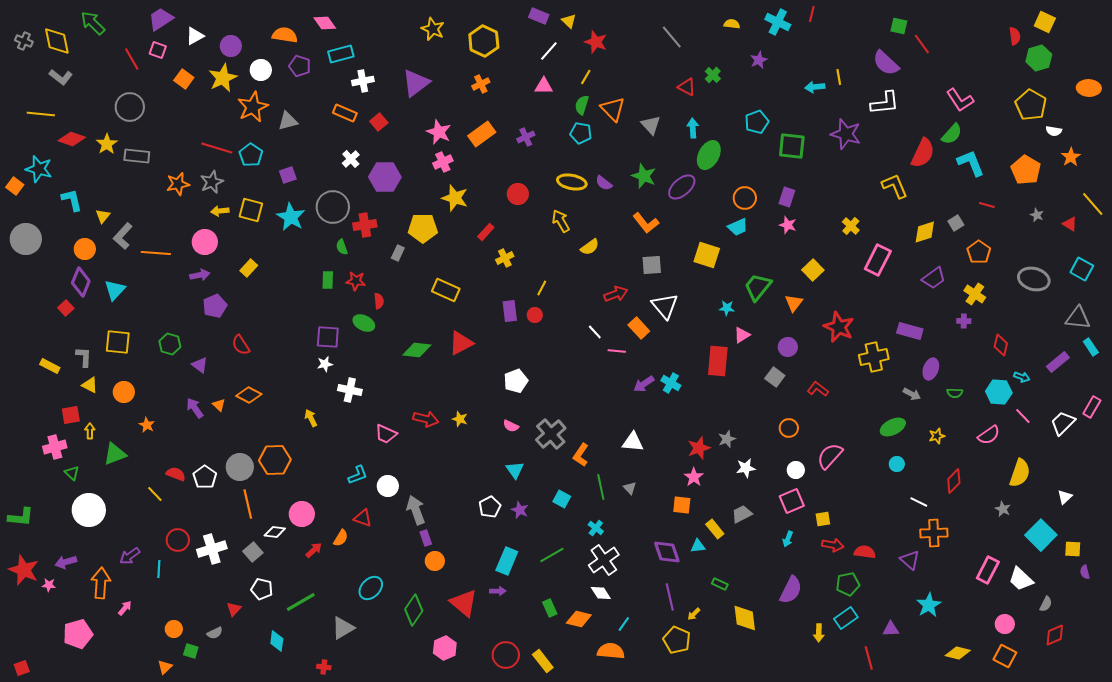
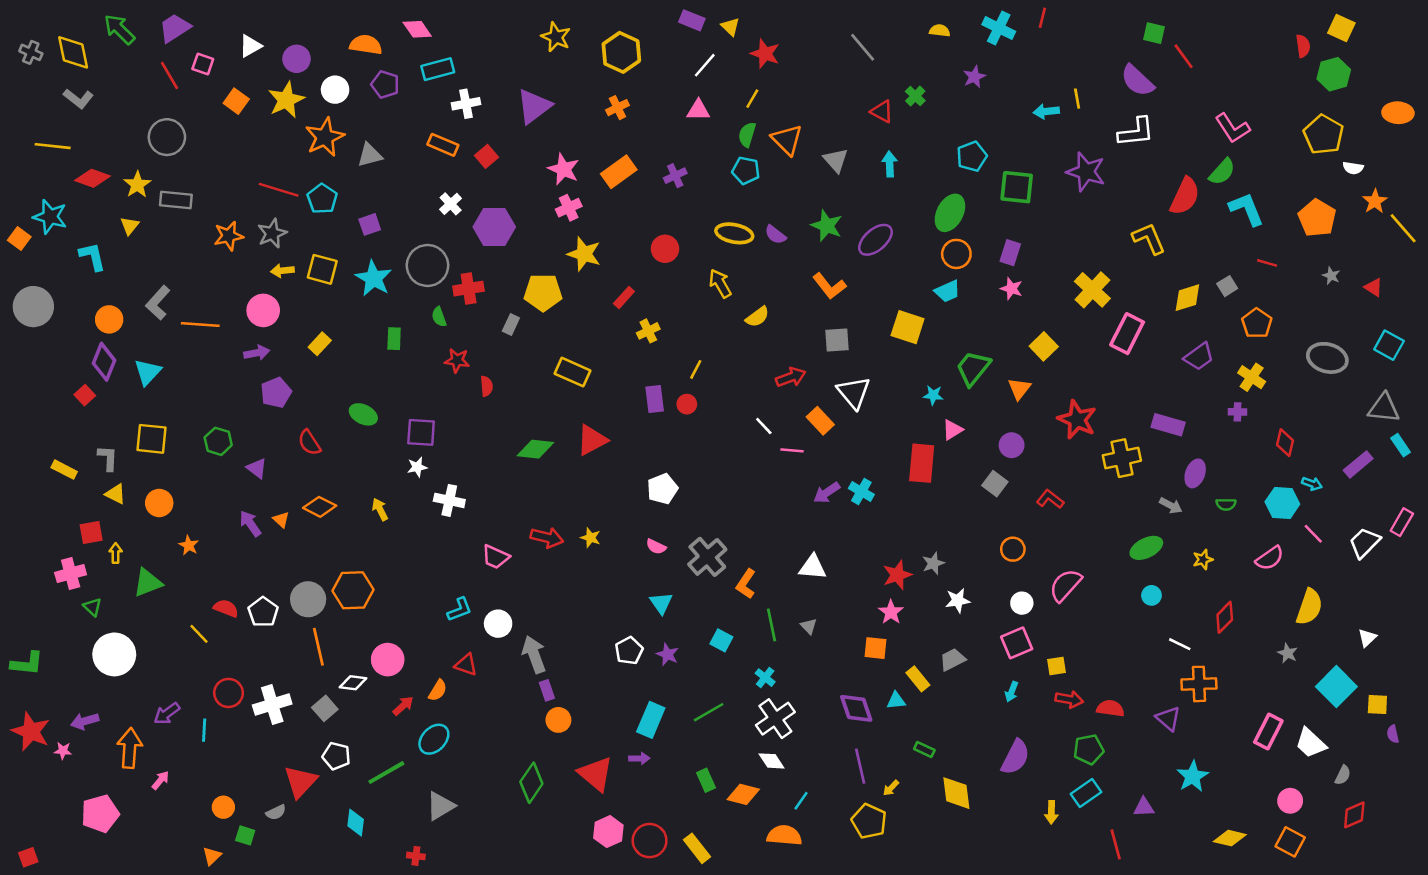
purple trapezoid: (161, 19) -> (175, 28), moved
green ellipse: (709, 155) -> (950, 213), moved
yellow line: (1093, 204) -> (1403, 228), moved
yellow triangle: (103, 216) -> (130, 226), moved
yellow cross: (851, 226) -> (1092, 290), size x1.6
green rectangle: (328, 280) -> (394, 339), moved
green ellipse: (364, 323) -> (363, 414), moved
yellow arrow: (311, 418) -> (380, 509), moved
cyan ellipse: (371, 588) -> (434, 739), moved
red triangle: (234, 609) -> (300, 782), size x1.8
pink hexagon: (445, 648) -> (608, 832), moved

